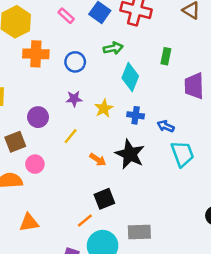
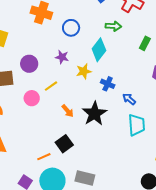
green arrow: (113, 48) -> (113, 26), moved
cyan diamond: (130, 77) -> (99, 50), moved
pink circle: (35, 164) -> (32, 98), moved
black square: (104, 199) -> (64, 144), turned -30

